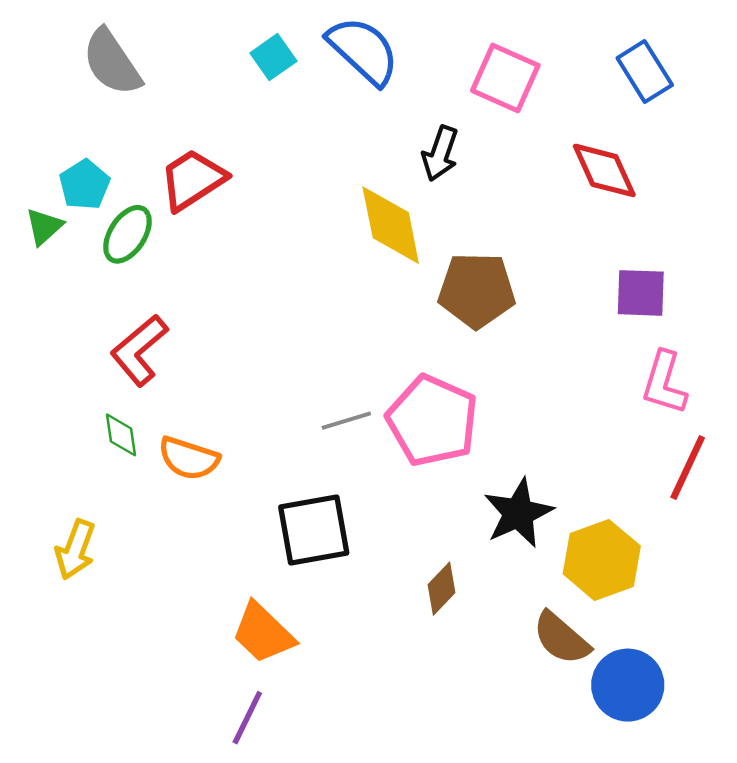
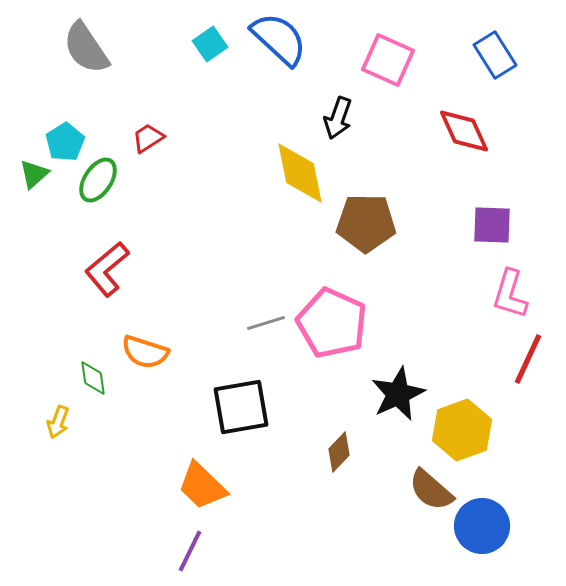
red trapezoid: (193, 180) -> (148, 138), size x0.6
green diamond: (121, 435) -> (93, 378), moved
yellow arrow: (75, 550) -> (58, 422), size x0.7

